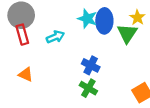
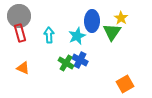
cyan star: (87, 19) -> (77, 36), moved, turned 30
cyan arrow: (55, 37) -> (49, 35), turned -70
green cross: (88, 88) -> (66, 63), moved

